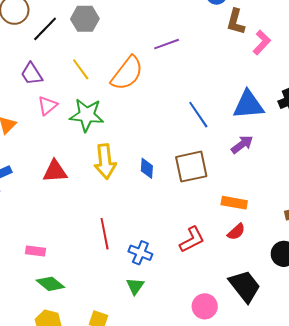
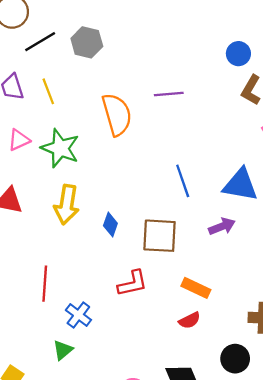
yellow line: (81, 69) -> (48, 91), moved
orange semicircle: (127, 73) -> (117, 115), turned -69
pink triangle: (47, 106) -> (19, 140), moved
red L-shape: (192, 240) -> (133, 283), moved

